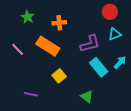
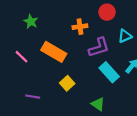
red circle: (110, 12) -> (107, 12), moved
orange cross: (59, 23) -> (80, 27), moved
purple line: (31, 94) -> (33, 97), moved

